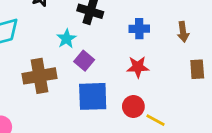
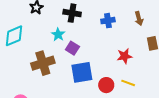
red star: (138, 67) -> (125, 56), moved
red circle: (133, 106) -> (106, 85), moved

